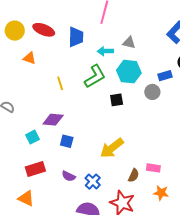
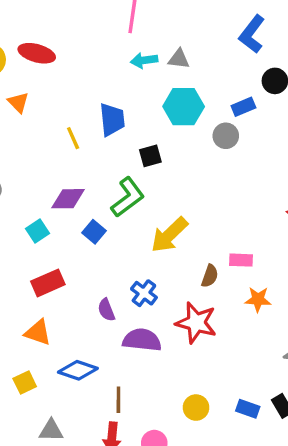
blue trapezoid: (76, 37) -> (112, 120), moved
cyan arrow: (105, 51) -> (144, 60), moved
orange triangle: (29, 58) -> (18, 102), turned 32
green L-shape: (95, 76) -> (128, 197), moved
black square: (117, 100) -> (150, 156), moved
blue square: (67, 141) -> (94, 232), turned 32
purple semicircle: (69, 176) -> (106, 310), moved, turned 48

